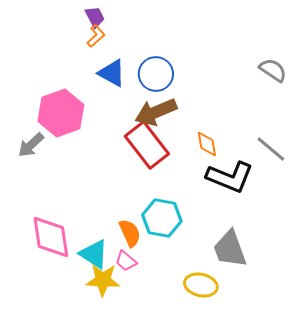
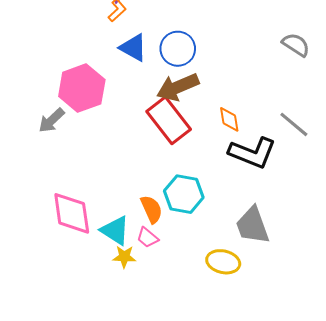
yellow star: (103, 280) -> (124, 257), size x0.7

